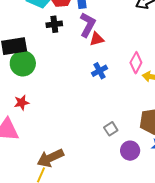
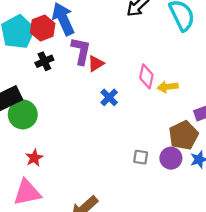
gray square: (111, 129) -> (141, 157), turned -32
purple circle: (130, 151) -> (171, 158), moved

